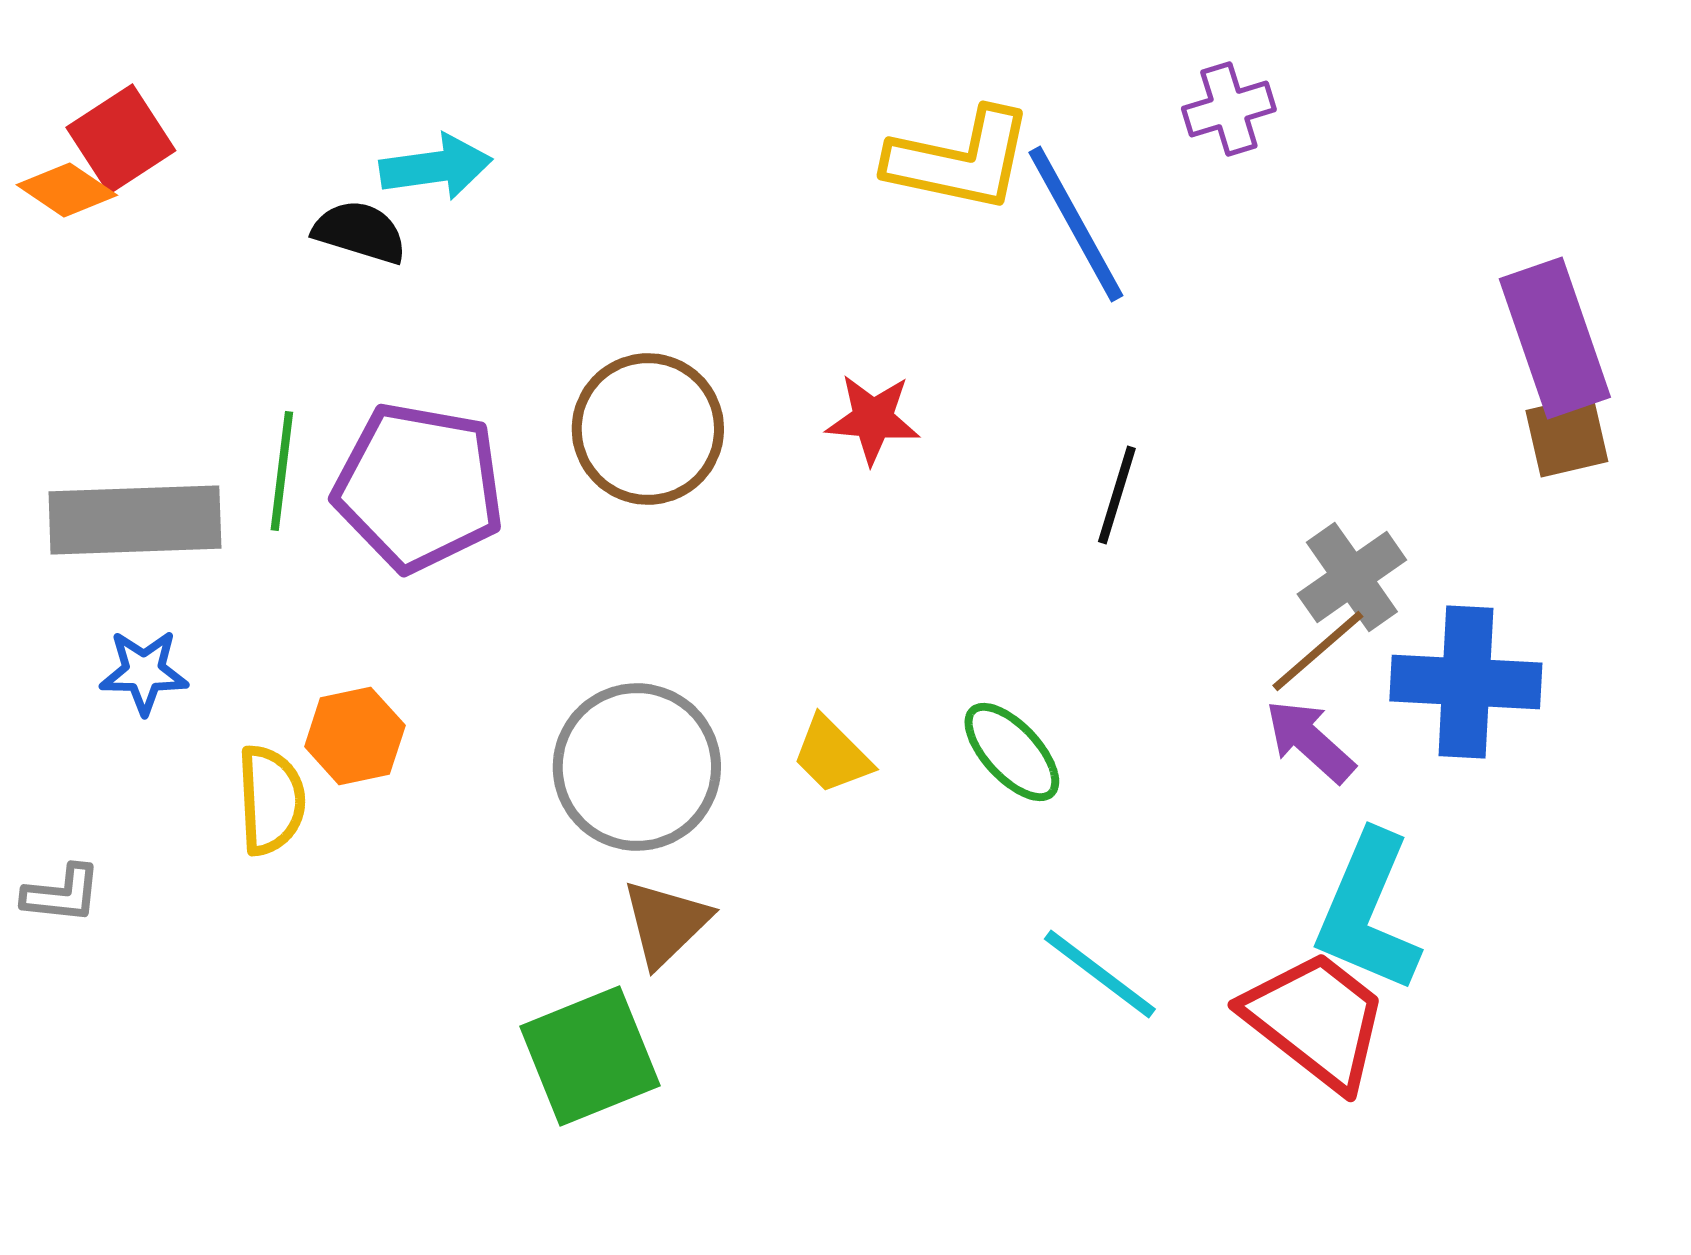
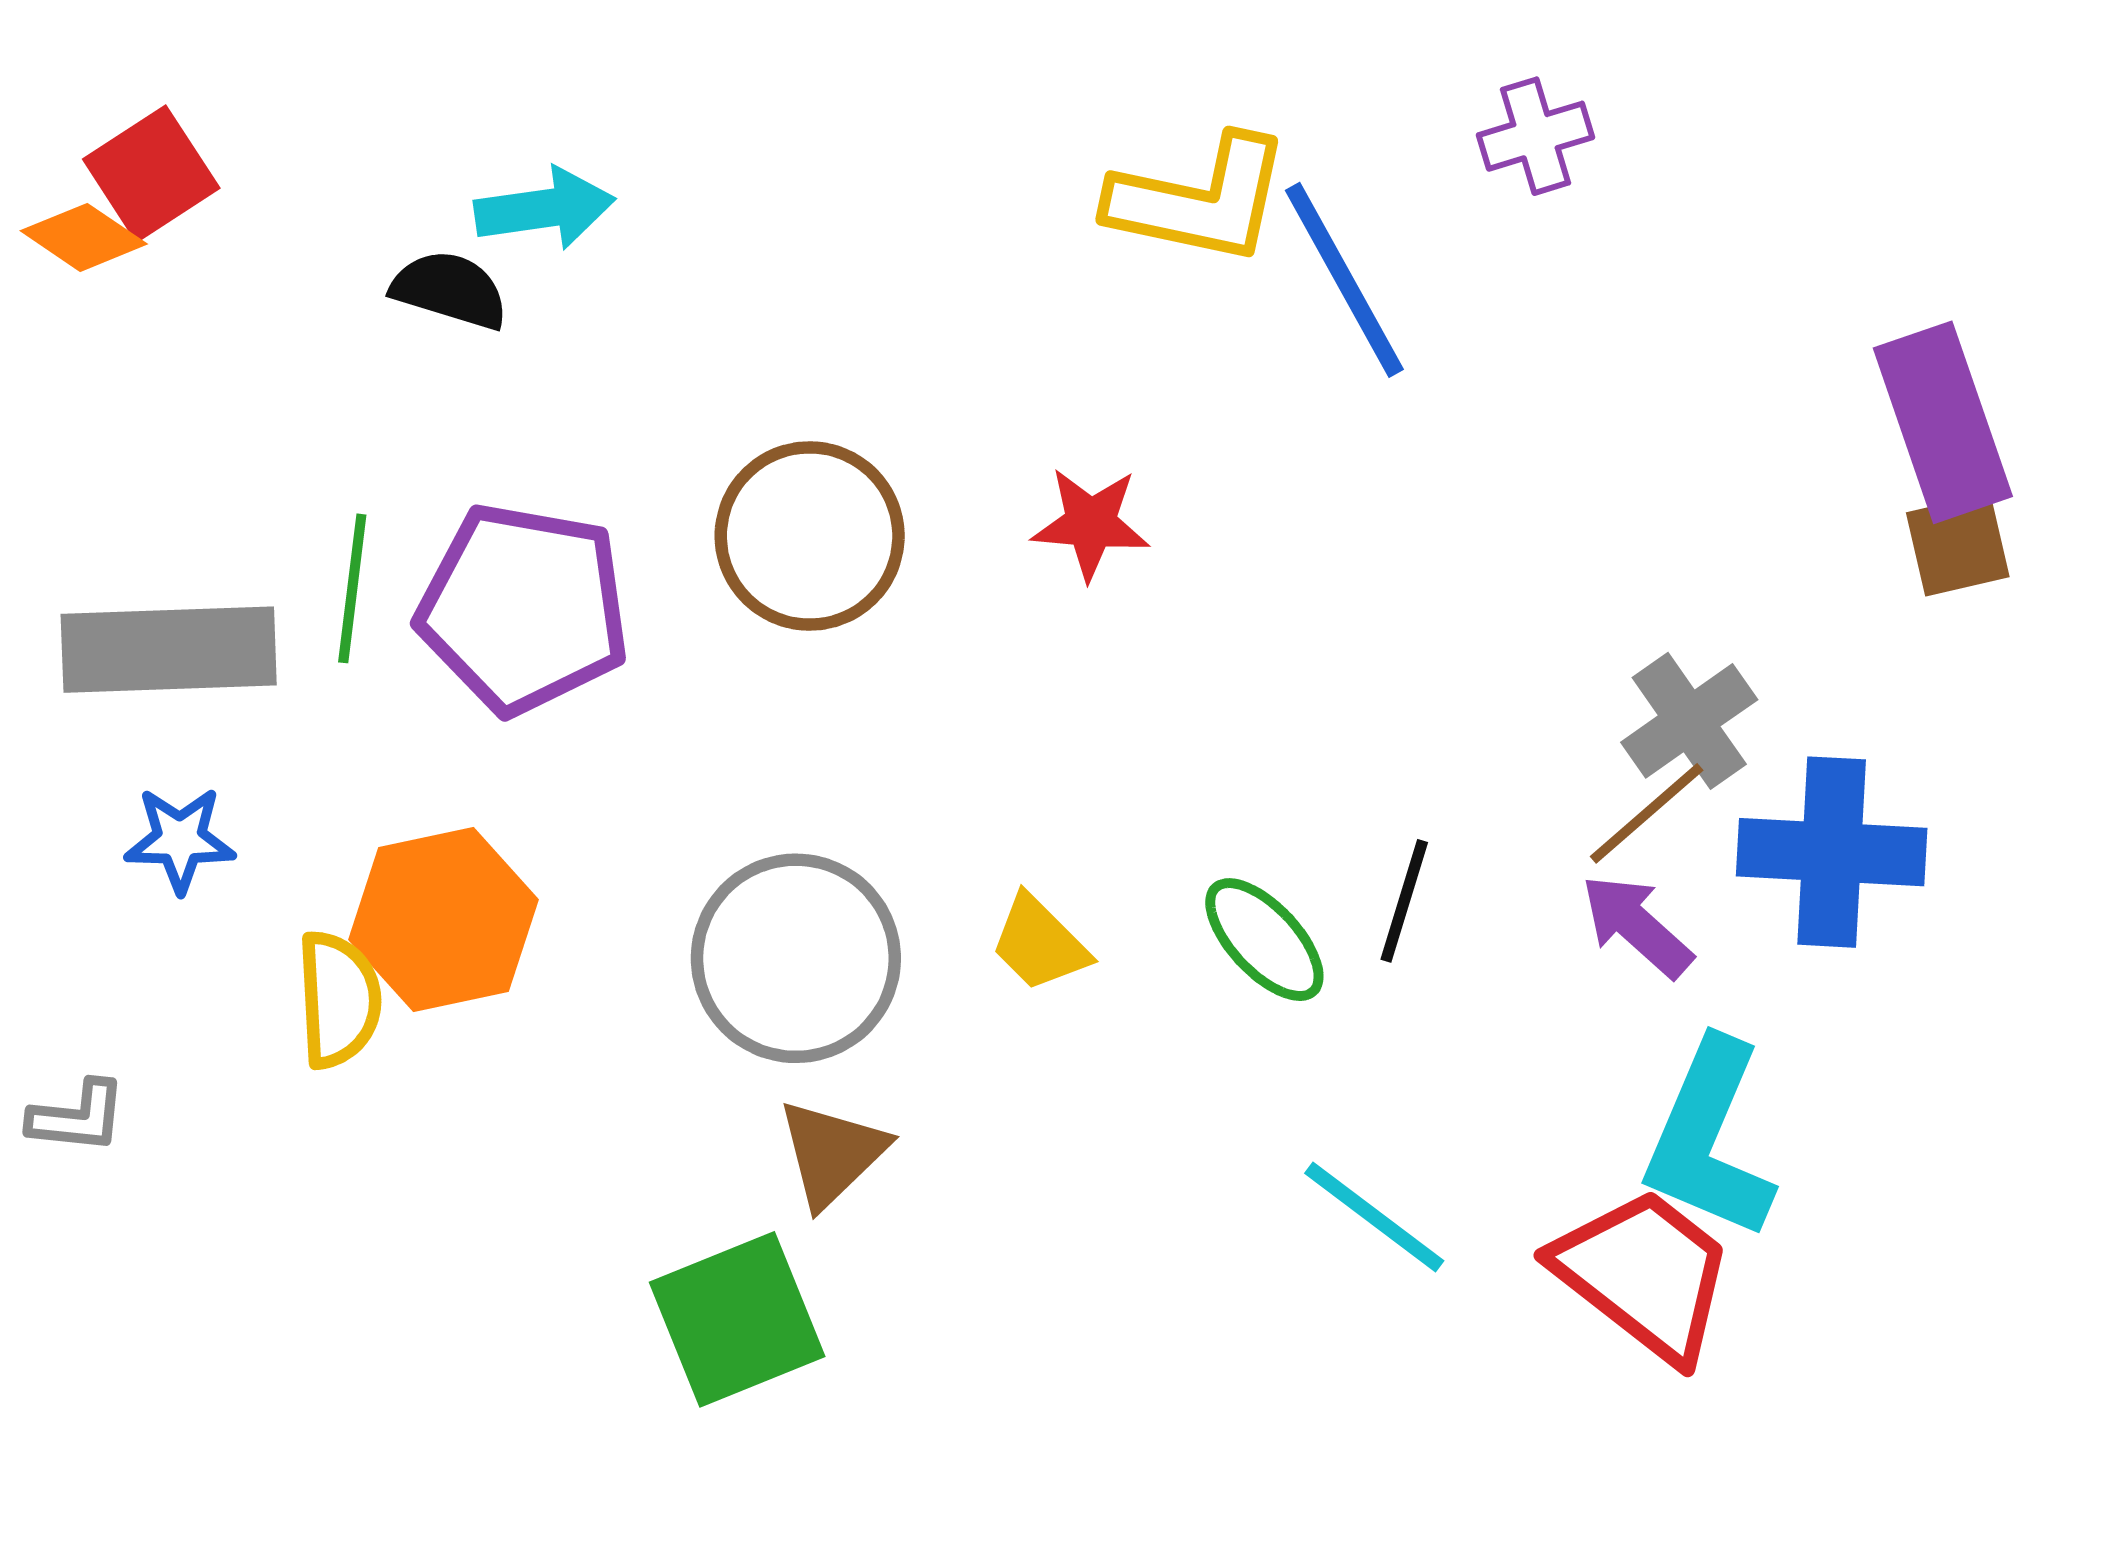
black line: (1117, 495) -> (1404, 901), moved
orange hexagon: (355, 736) -> (444, 920), size x1.5

